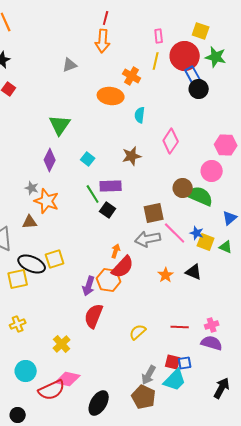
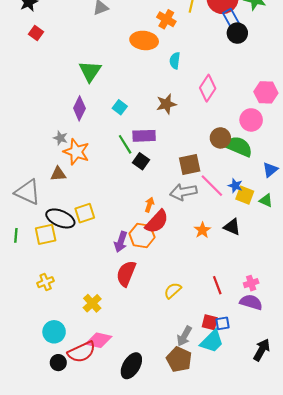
red line: (180, 327) -> (217, 285), turned 66
black circle: (18, 415) -> (58, 363), moved

